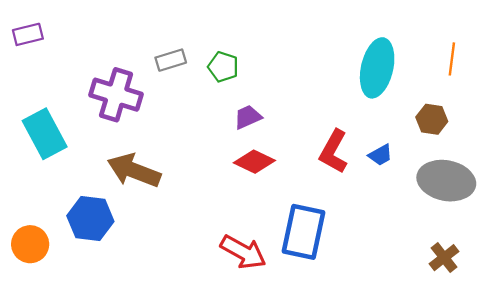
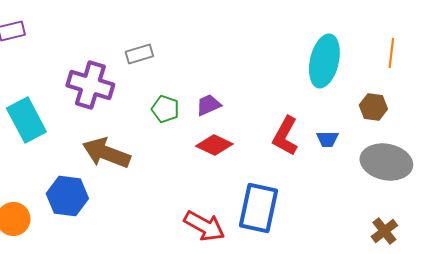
green pentagon: (223, 67) -> (165, 109), moved
blue trapezoid: (380, 155) -> (327, 139), turned 30

